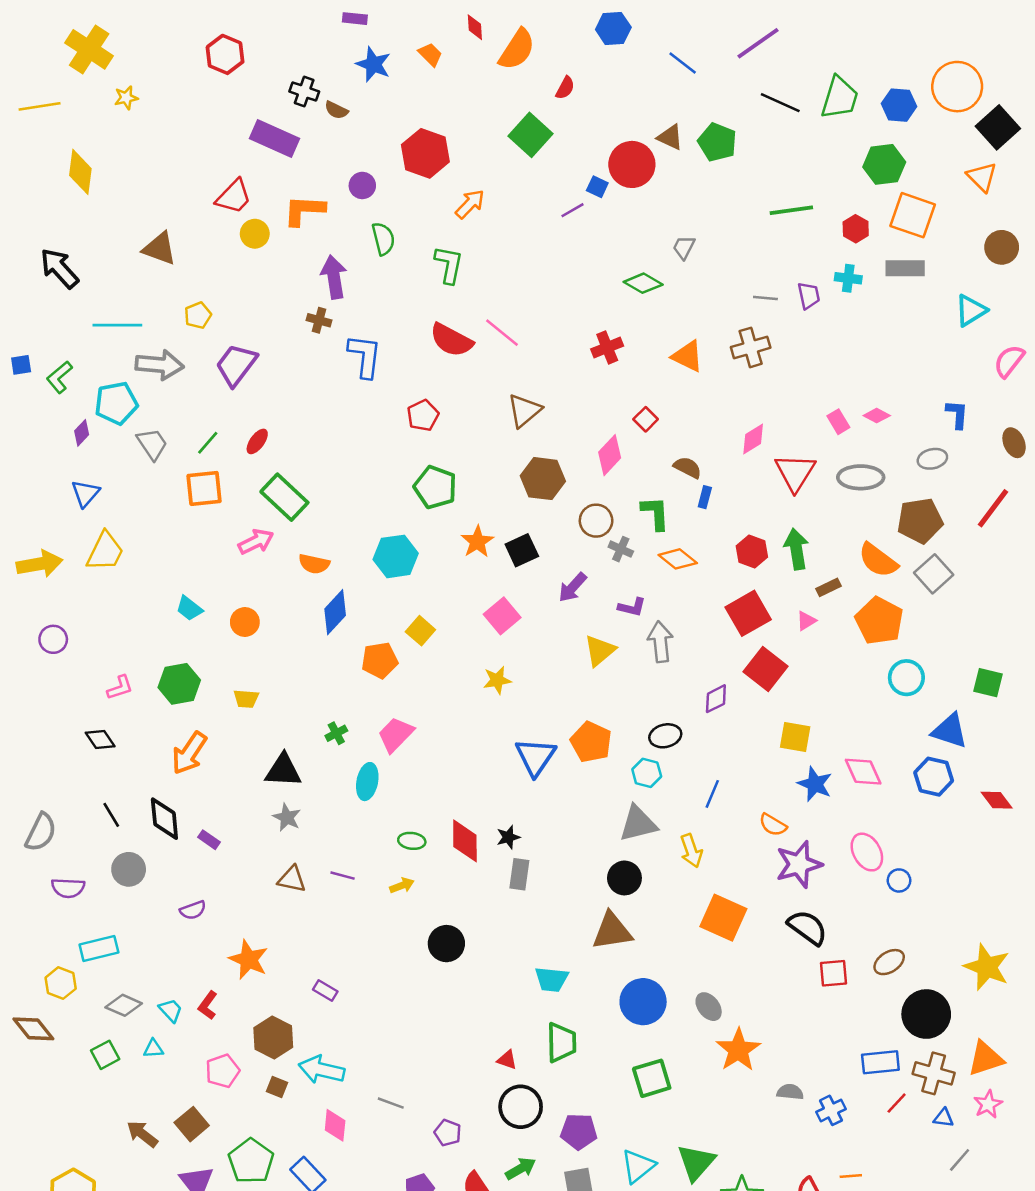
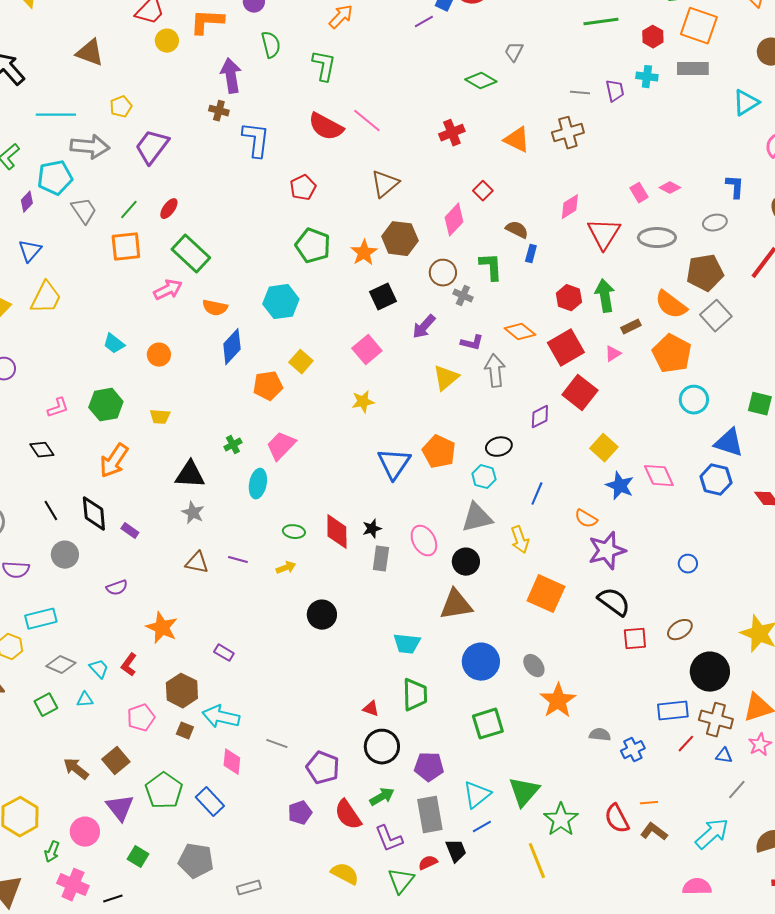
orange star: (477, 542) -> (364, 253), moved
orange diamond: (678, 559) -> (520, 332), moved
yellow square: (795, 737) -> (604, 448), turned 32
pink ellipse: (867, 852) -> (424, 541), moved
purple pentagon: (448, 1133) -> (323, 768), size x1.5

